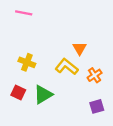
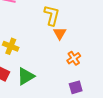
yellow L-shape: (67, 67) -> (52, 15), moved, turned 65

